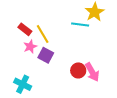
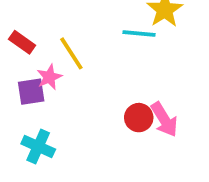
red rectangle: (25, 29) -> (22, 42), moved
purple square: (46, 55) -> (31, 92), moved, turned -35

